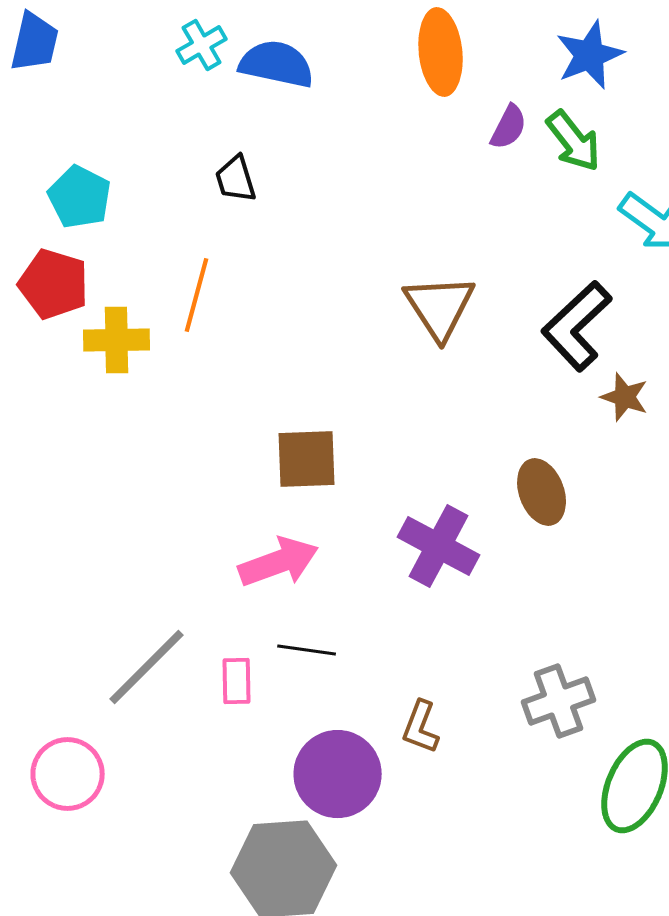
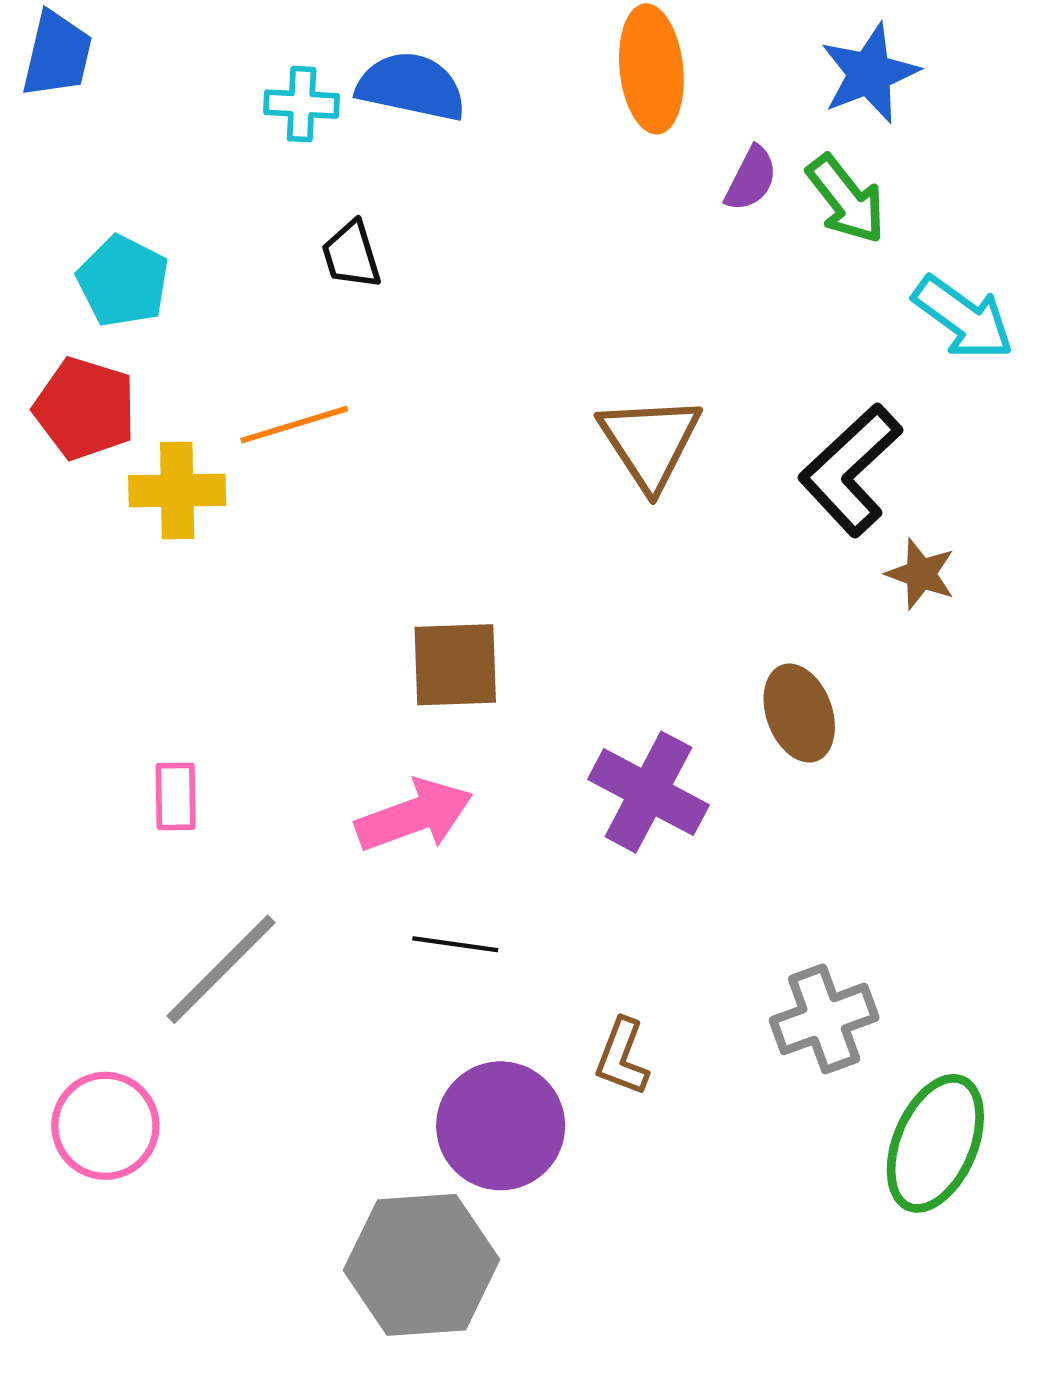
cyan cross: (202, 45) -> (302, 104), moved, turned 33
orange line: (197, 295) -> (294, 425), turned 58
pink rectangle: (237, 681) -> (176, 796), moved

